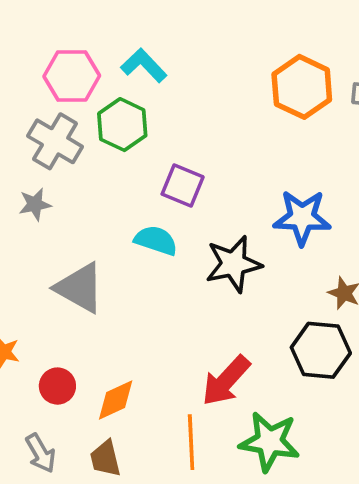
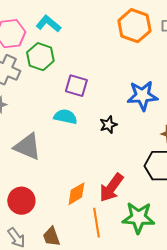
black star: (233, 264) -> (108, 125), size x0.6
red circle: (57, 386) -> (21, 201), size x1.4
orange diamond: (116, 400) -> (76, 194), moved

